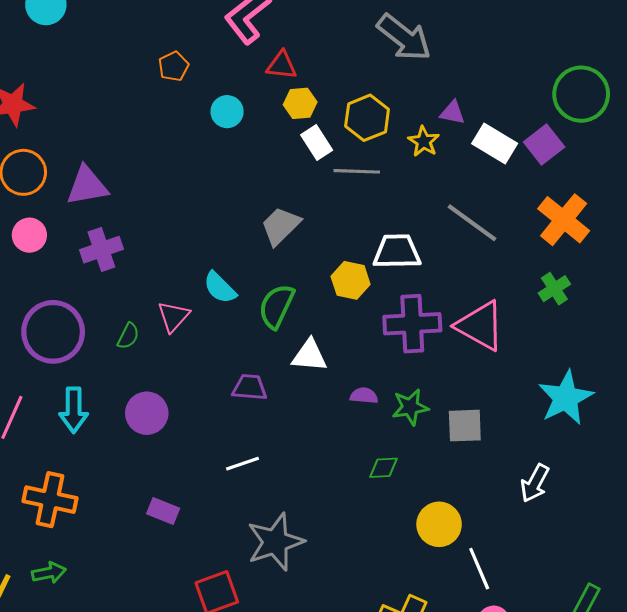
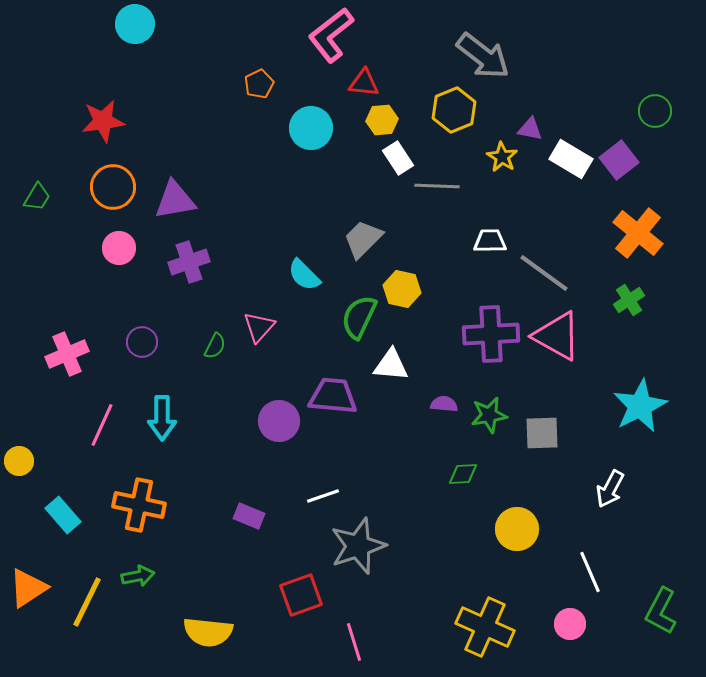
green circle: (581, 94) -> (655, 111), size x0.6
cyan circle: (227, 112) -> (311, 128), size x1.4
yellow hexagon: (367, 118) -> (454, 110), moved
gray line: (472, 223) -> (544, 273), moved
white trapezoid: (397, 252) -> (490, 241), moved, size x0.7
yellow hexagon: (351, 280) -> (402, 289), moved
cyan semicircle: (220, 288) -> (304, 275), moved
purple circle: (53, 332) -> (142, 342), size x0.5
purple trapezoid: (250, 387) -> (333, 396), size x1.4
purple circle: (147, 413) -> (279, 421), moved
white line: (242, 464) -> (323, 496), moved
white line: (479, 569) -> (590, 572), moved

